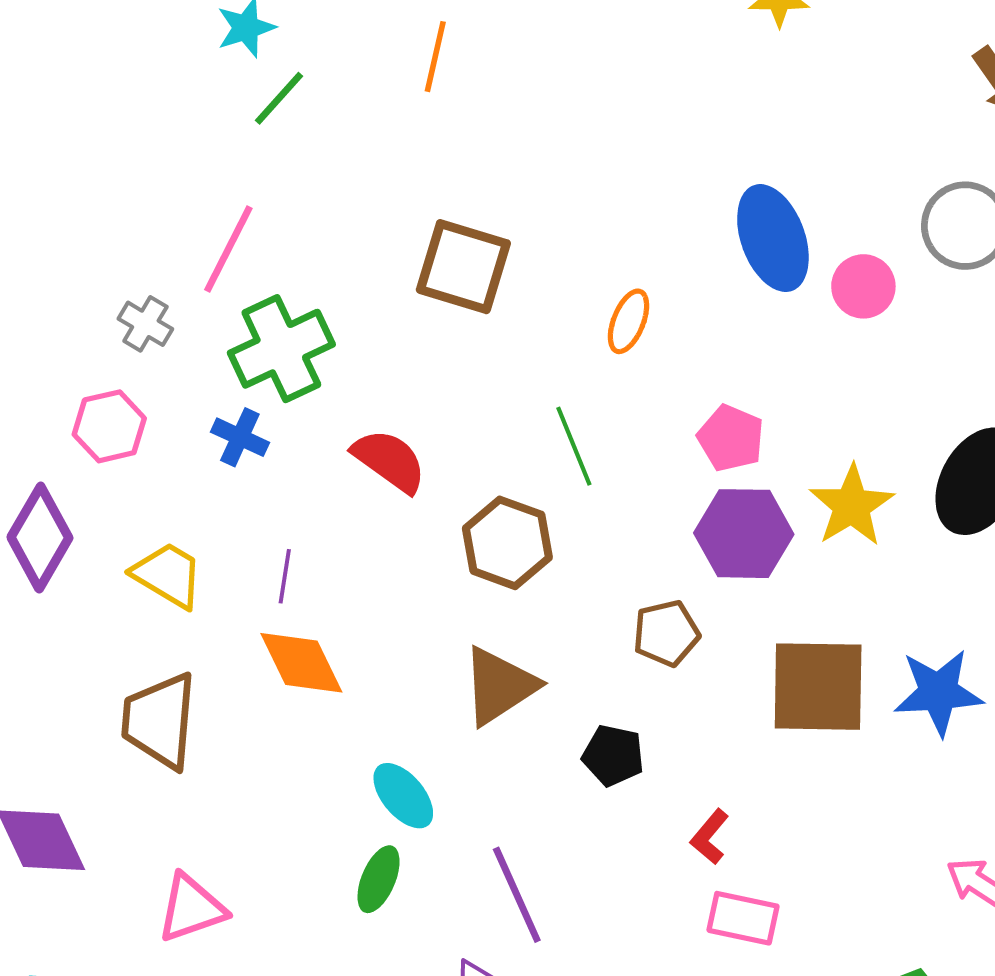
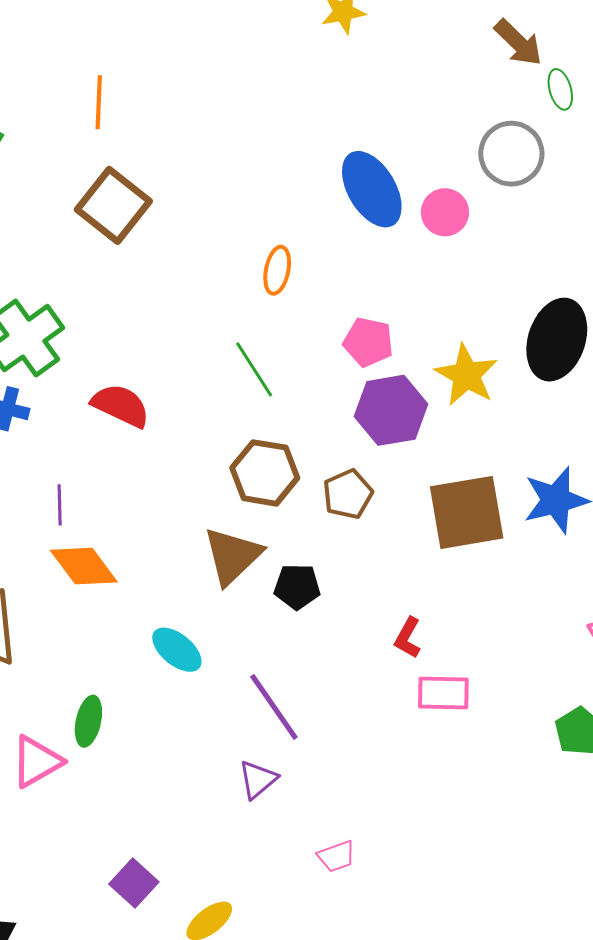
brown square: (463, 267) -> (113, 205), moved, turned 32
brown hexagon: (507, 543) -> (265, 473), moved
black pentagon: (613, 755) -> (297, 587), moved
green ellipse: (379, 879) -> (88, 721), moved

